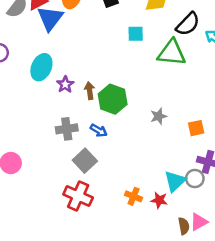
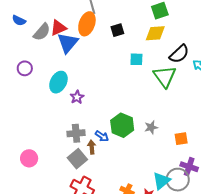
green triangle: (172, 53) -> (165, 77), turned 45
brown arrow: (90, 91) -> (92, 147), moved
green hexagon: (113, 99) -> (122, 125), moved
gray square: (85, 161) -> (77, 159), moved
gray circle: (195, 179) -> (178, 180), size x1.5

